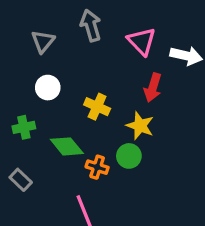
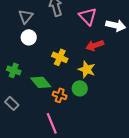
white circle: (48, 88) -> (29, 37), moved
red arrow: (153, 88) -> (95, 45), turned 54
green cross: (24, 127) -> (14, 70), turned 32

